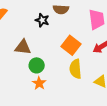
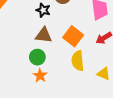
brown triangle: (23, 47) -> (44, 35), moved

